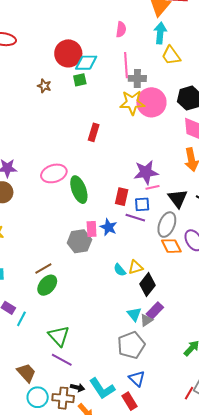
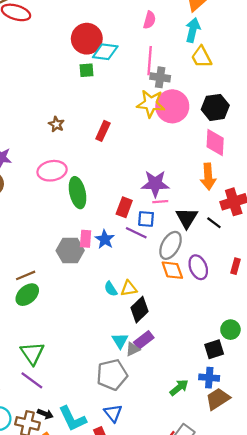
green square: (80, 80) -> (87, 70), moved
brown star: (44, 86) -> (56, 124), moved

